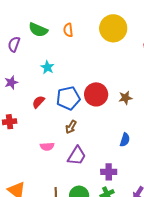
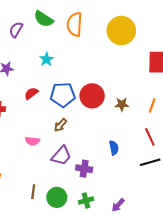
orange semicircle: (68, 30) -> (75, 24), size x1.6
blue semicircle: (125, 140) -> (114, 148), turned -40
purple cross: (109, 172) -> (84, 169), moved

